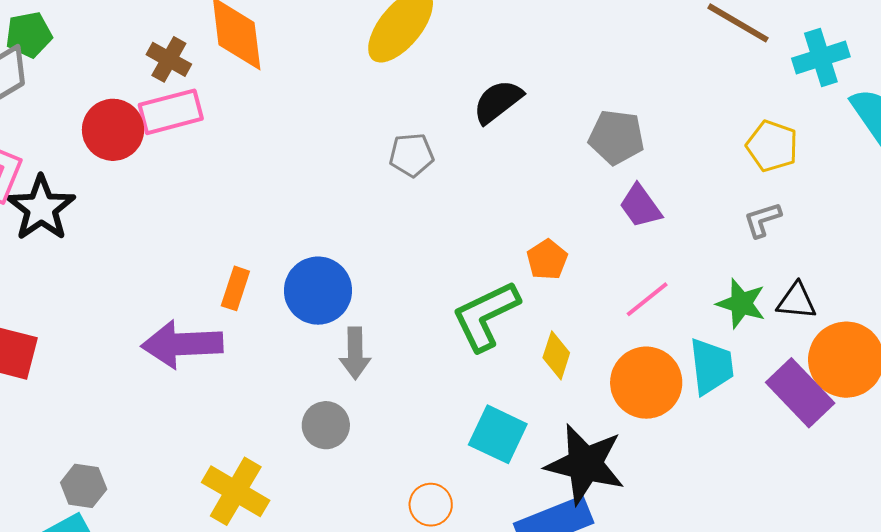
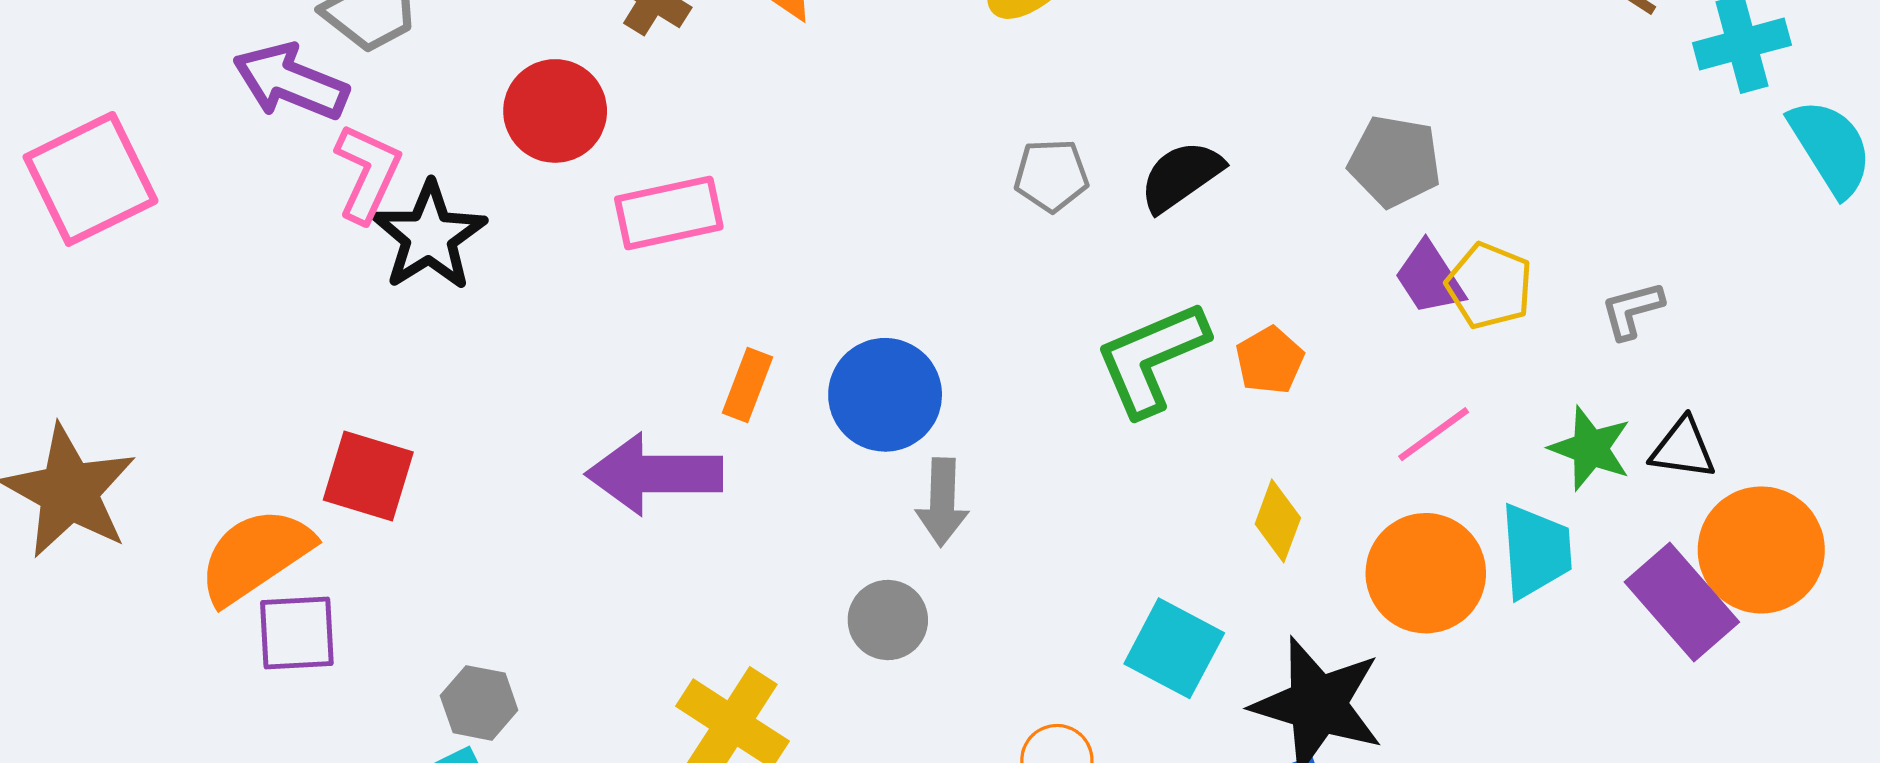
black semicircle: (498, 102) -> (1181, 176), moved
pink rectangle: (171, 112) -> (669, 213), moved
yellow pentagon: (772, 146) -> (1489, 286), moved
green L-shape: (486, 316) -> (1152, 358), moved

